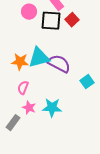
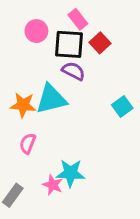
purple semicircle: (59, 64) -> (73, 71), moved, size x0.7
cyan square: (87, 82) -> (122, 106), moved
pink star: (29, 108) -> (53, 185), moved

